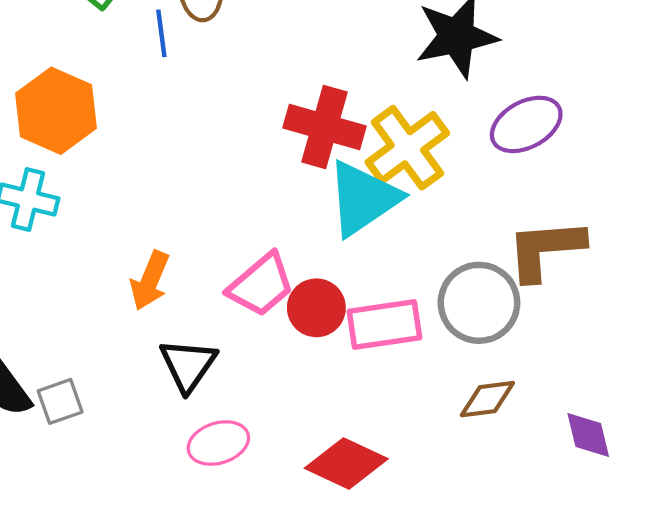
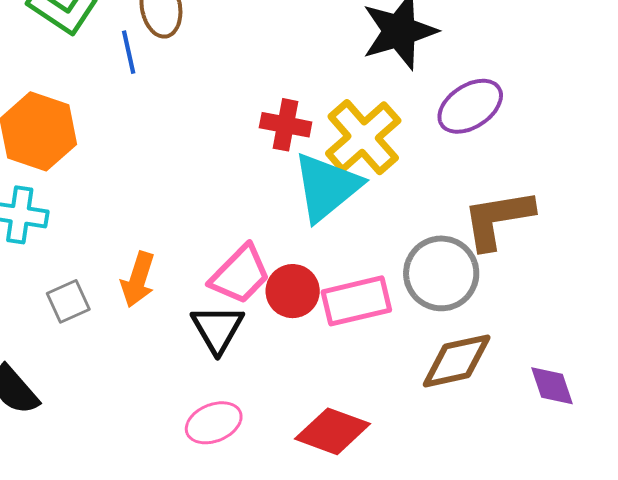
red cross: (324, 127) -> (286, 125), size x0.7
black triangle: (188, 365) -> (217, 329), moved
brown diamond: (487, 399) -> (457, 361), size x1.4
gray square: (60, 401) -> (68, 301), moved

